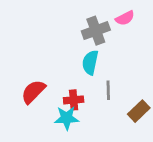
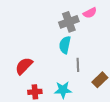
red cross: (74, 100) -> (35, 92), moved
cyan star: (67, 118) -> (63, 90), moved

